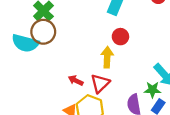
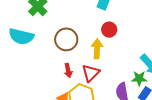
brown circle: (43, 32) -> (66, 39), moved
red arrow: (76, 80) -> (68, 71), turned -128

